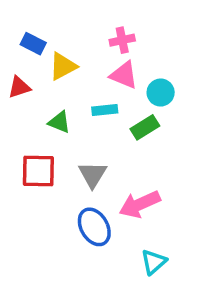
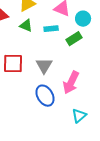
green triangle: (59, 122) -> (26, 26), moved
pink arrow: (140, 204) -> (71, 83), turned -40

